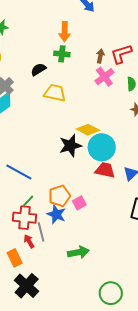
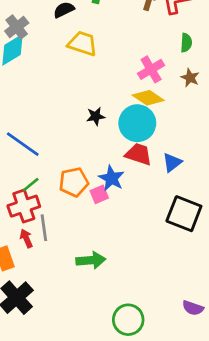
pink cross: (104, 77) -> (151, 69), moved
yellow diamond: (88, 130) -> (148, 98), moved
black star: (70, 146) -> (96, 116), size x0.6
blue star: (56, 214) -> (111, 178), moved
red cross: (25, 218) -> (24, 206), turned -30

